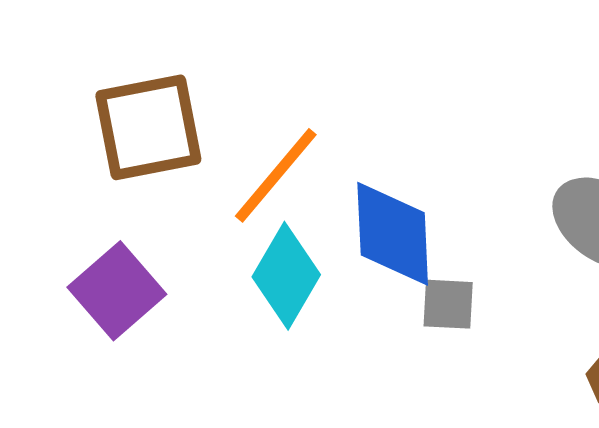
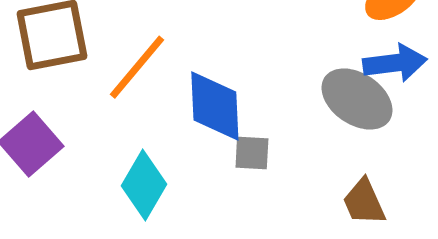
cyan diamond: (286, 276) -> (144, 185), moved

